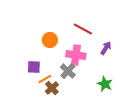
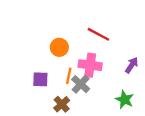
purple arrow: (106, 48) -> (132, 65), moved
orange line: (45, 79) -> (69, 76), moved, turned -48

